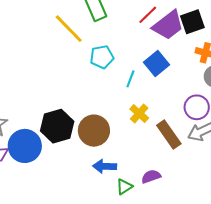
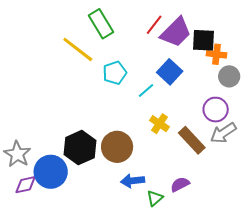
black square: (192, 22) -> (203, 40), moved, turned 30
cyan line: (130, 79) -> (146, 91), turned 36

